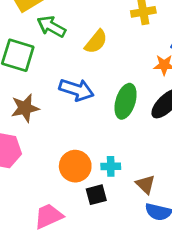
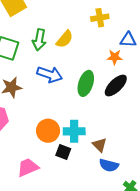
green arrow: (51, 27) -> (39, 40), moved, turned -110
cyan cross: (111, 166) -> (74, 131), size x1.5
black square: (96, 195) -> (63, 152), turned 35

